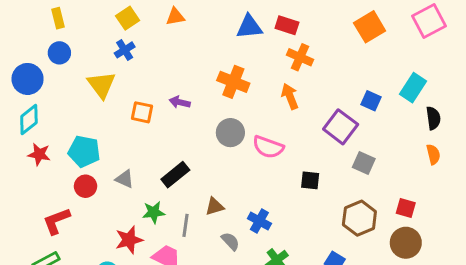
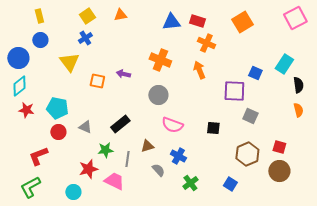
orange square: (370, 27) -> (242, 22), moved
purple square: (341, 127) -> (234, 91), turned -35
pink semicircle: (268, 147) -> (172, 125), moved

